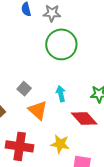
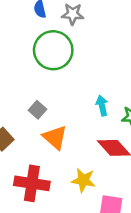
green circle: (61, 44) -> (53, 50), moved
cyan arrow: (61, 94) -> (102, 106), moved

